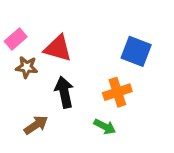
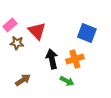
red triangle: (58, 48) -> (37, 31), turned 30
black arrow: (64, 92) -> (52, 59), moved

